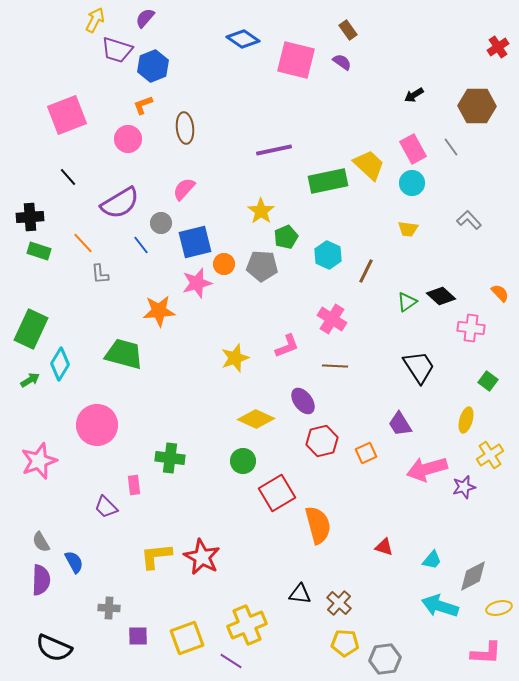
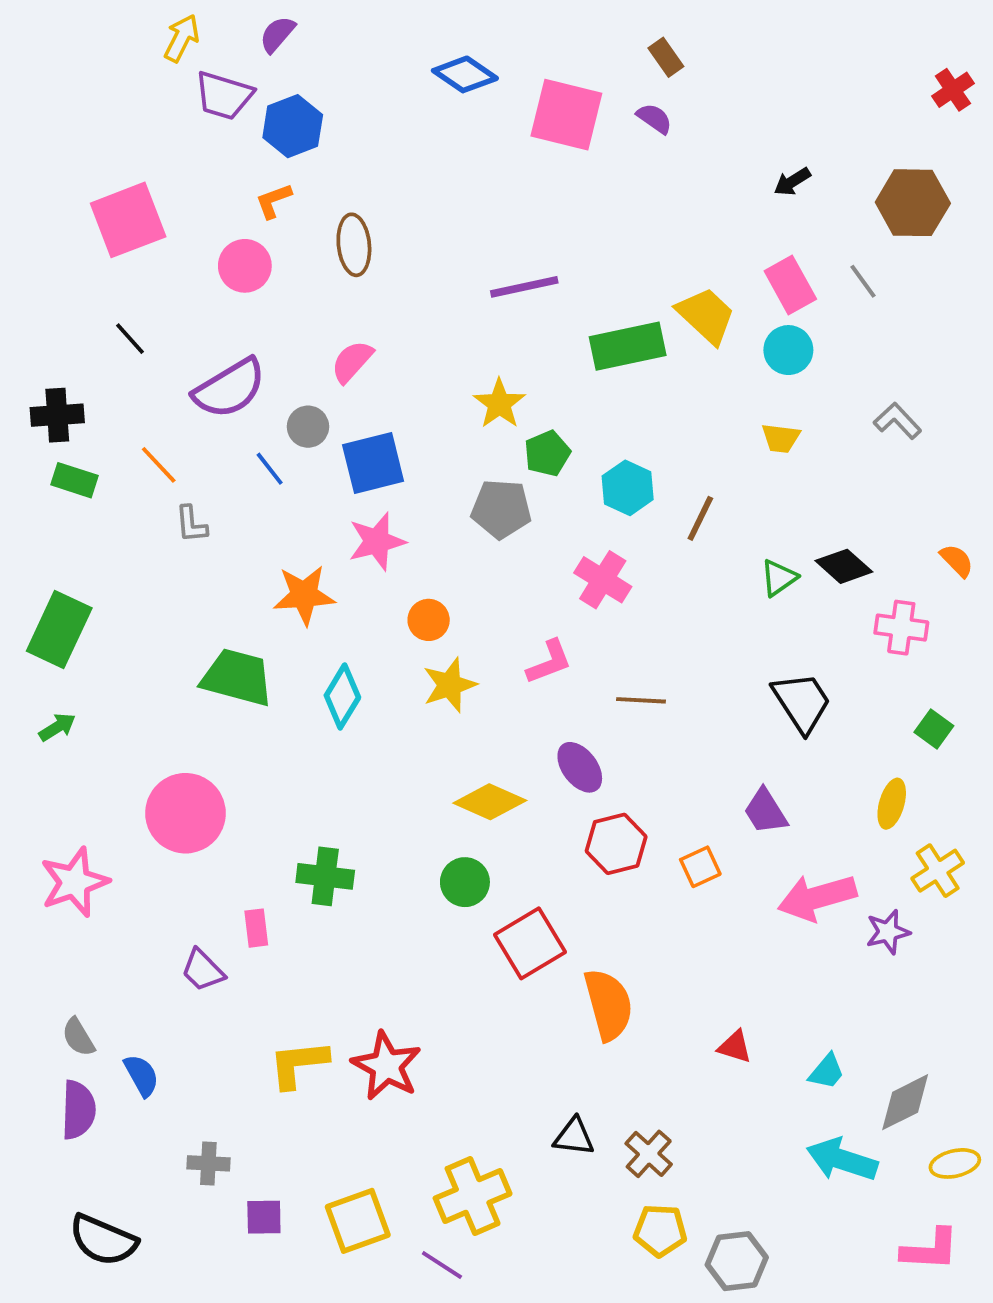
orange circle: (224, 264) -> (429, 620), moved
pink cross: (332, 319) -> (603, 580), moved
cyan diamond: (60, 364) -> (342, 696), moved

